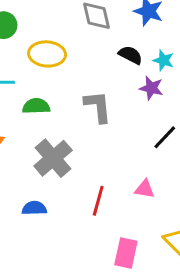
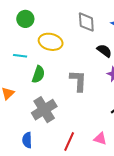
green semicircle: (36, 106) -> (38, 74), turned 102
blue semicircle: (34, 208) -> (27, 140), turned -98

